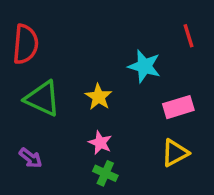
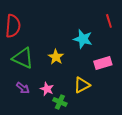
pink star: (100, 143) -> (47, 89), moved
yellow triangle: (175, 153) -> (82, 85), moved
purple arrow: (31, 158) -> (23, 88), moved

